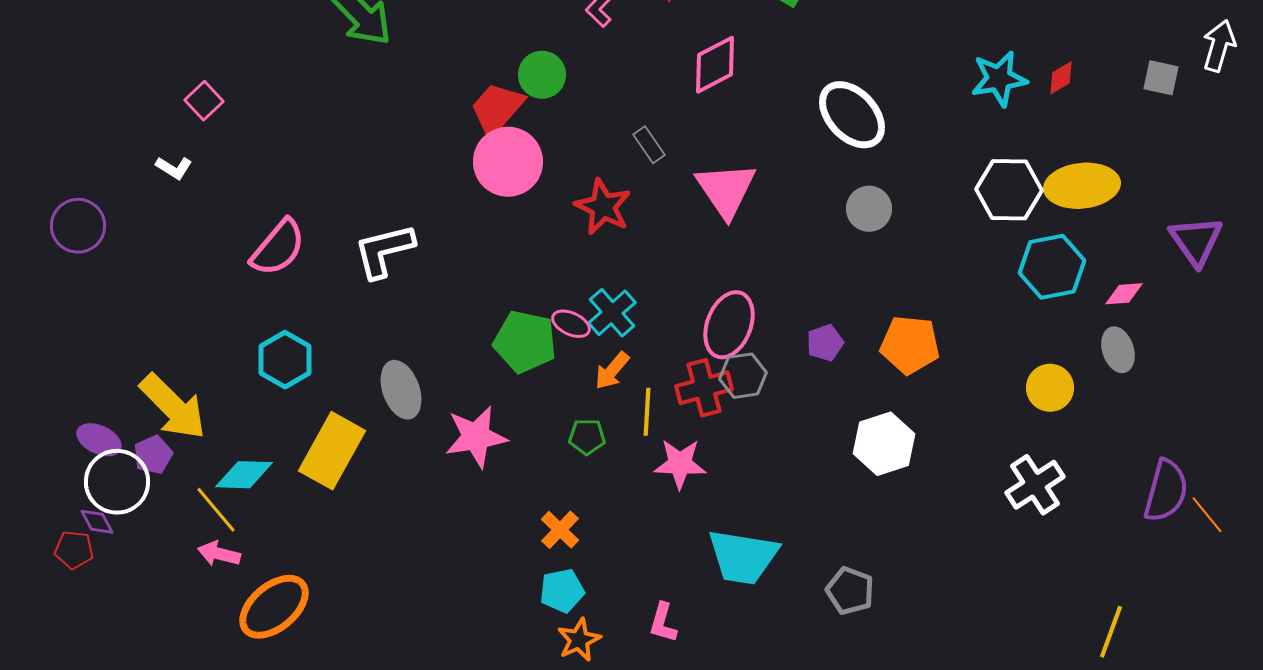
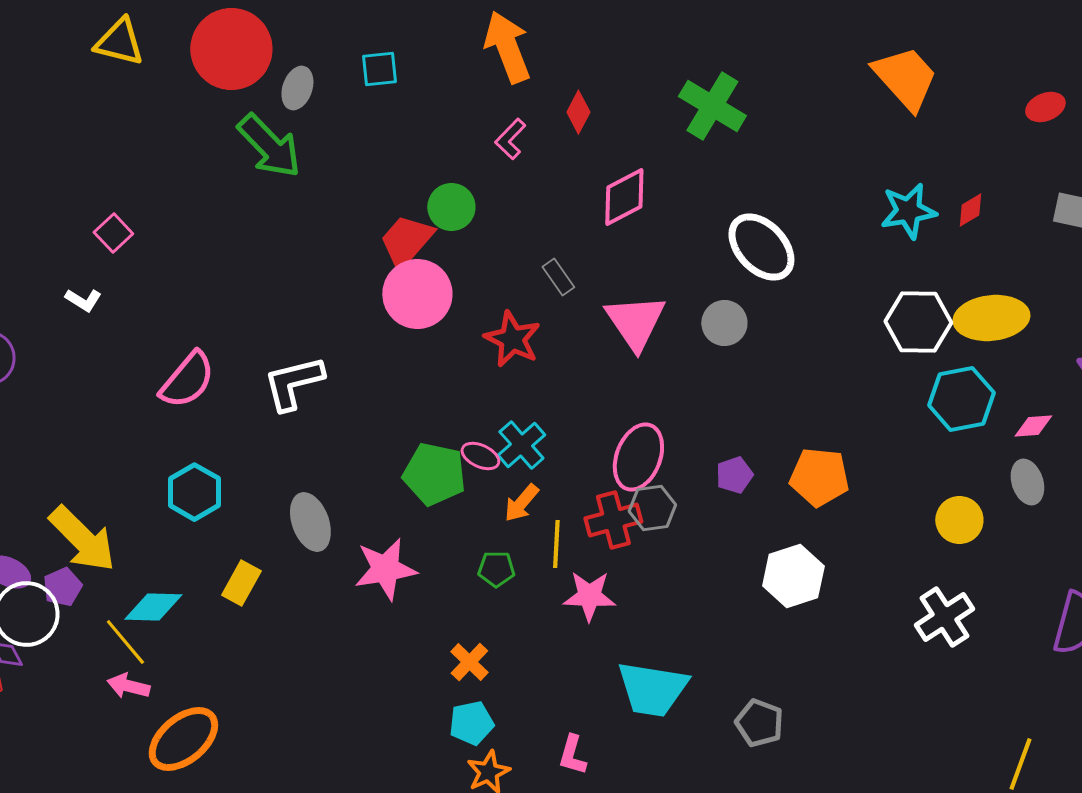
gray circle: (869, 209) -> (724, 323), moved
yellow rectangle: (332, 451) -> (241, 583), size x0.6

